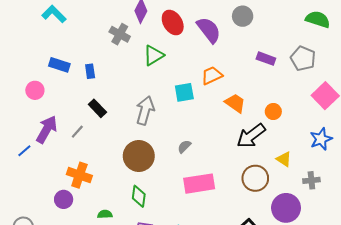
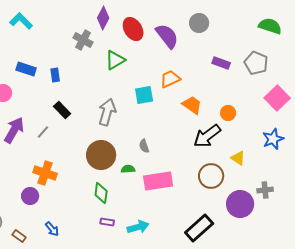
gray semicircle: (184, 146) -> (144, 146), turned -64
gray cross: (311, 180) -> (265, 190), moved
green semicircle: (105, 214) -> (128, 169), moved

